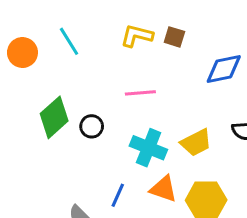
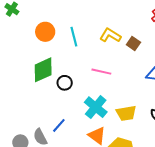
cyan line: (69, 41) -> (74, 37), moved
orange circle: (22, 53) -> (45, 32), moved
blue line: (118, 195) -> (59, 125), moved

